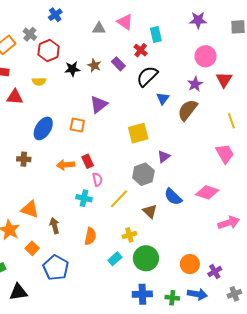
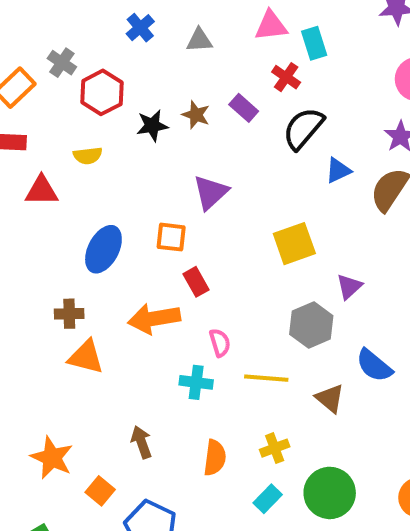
blue cross: (55, 15) -> (140, 28), moved
pink triangle: (125, 22) -> (271, 26), moved, turned -36
blue triangle: (163, 99) -> (338, 170), turned 32
red rectangle: (88, 161) -> (196, 282), moved
orange arrow: (66, 165) -> (154, 319), size x1.4
yellow line: (119, 199) -> (266, 378), turned 55
orange triangle: (30, 209) -> (86, 357), moved
yellow cross: (129, 235) -> (275, 448), moved

